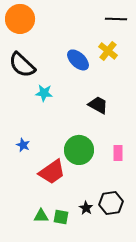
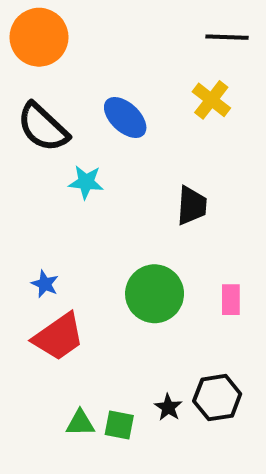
blue ellipse: (78, 60) -> (125, 117), moved
black trapezoid: (98, 105) -> (192, 206), turned 65
red trapezoid: (52, 172) -> (59, 337), moved

